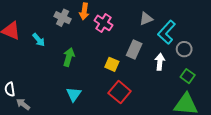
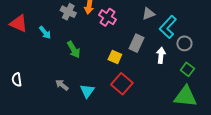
green arrow: (69, 57) -> (74, 49), turned 132
cyan triangle: (74, 94) -> (87, 91), moved
gray arrow: (23, 104) -> (62, 85), moved

